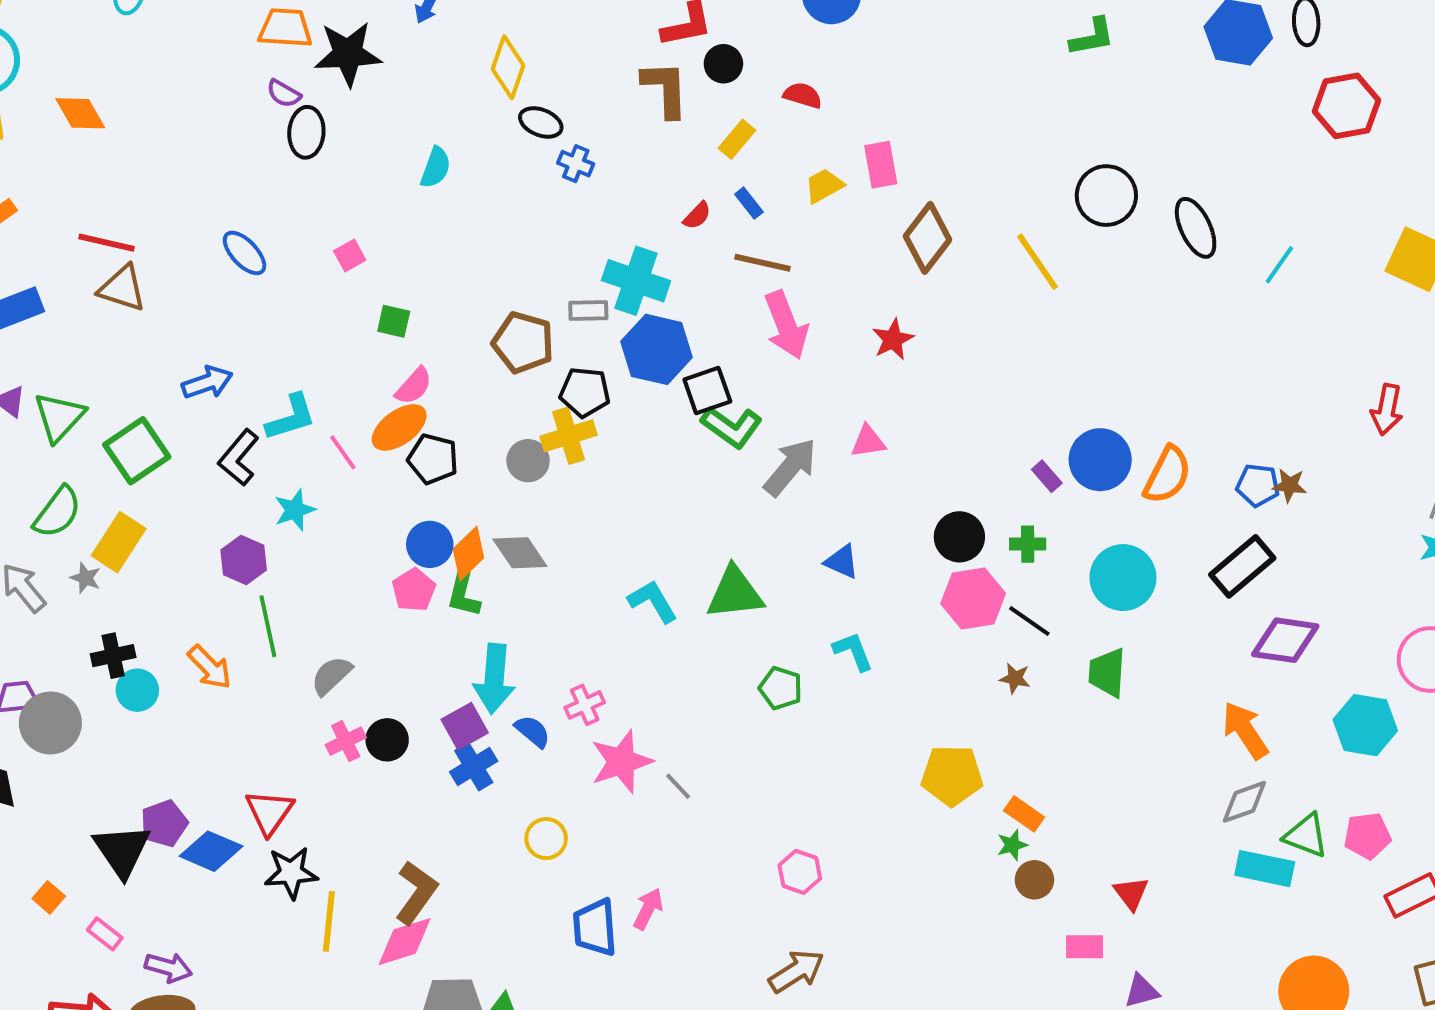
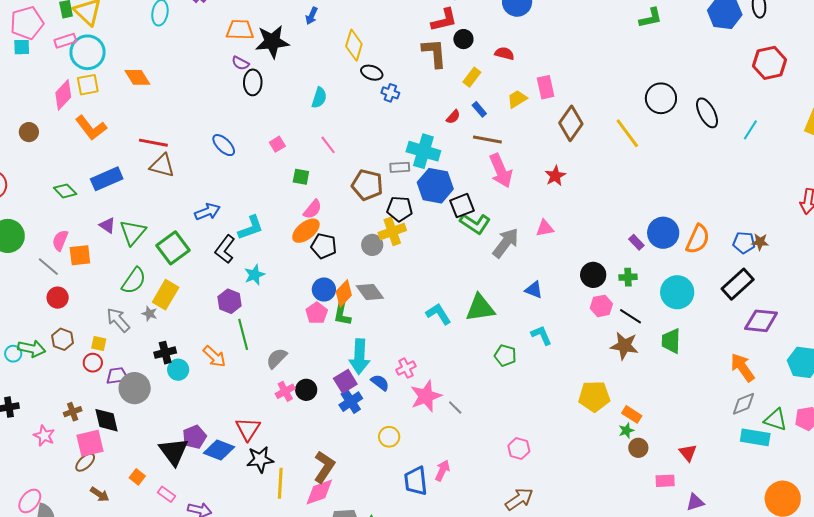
red hexagon: (1346, 106) -> (770, 63), moved
pink line: (343, 452) -> (328, 145), moved
pink hexagon: (973, 598) -> (601, 306), size x0.7
brown star: (1015, 678) -> (624, 346), size x1.8

